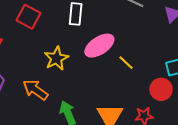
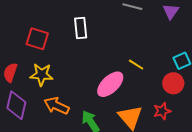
pink ellipse: (99, 46) -> (110, 84), moved
yellow star: (56, 58) -> (41, 75), moved, turned -30

